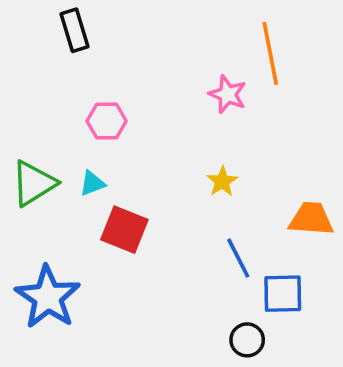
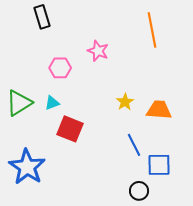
pink star: (228, 94) -> (98, 51), moved
orange trapezoid: (311, 219) -> (159, 110), moved

